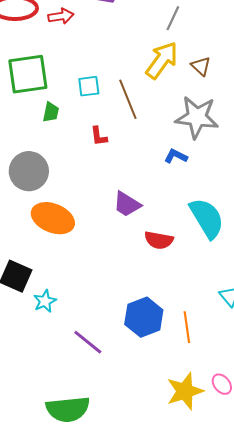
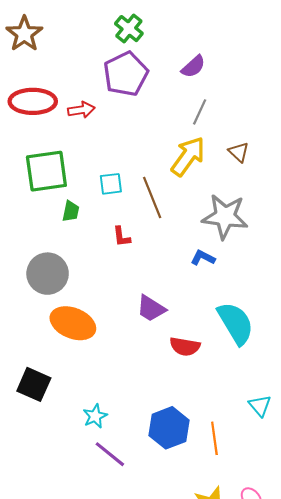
brown triangle: (201, 66) -> (239, 152), moved
cyan star: (45, 301) -> (95, 416), moved

